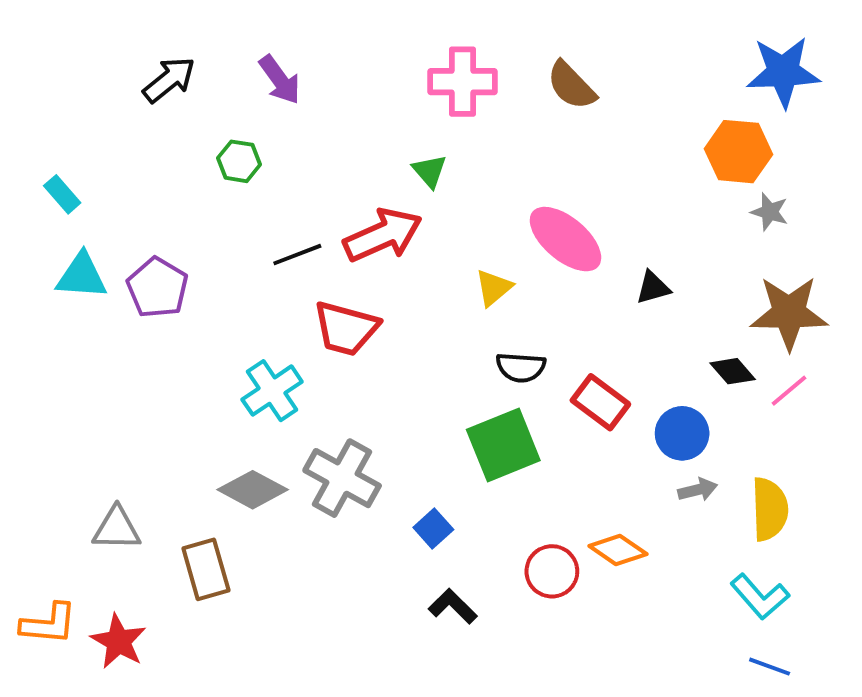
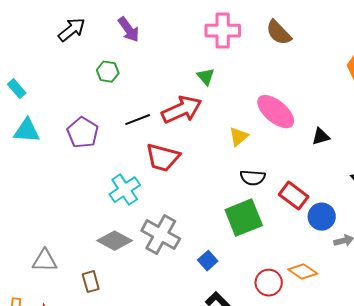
purple pentagon: (157, 288) -> (83, 133), moved
blue circle: (682, 433) -> (322, 217), moved
brown rectangle: (206, 569) -> (91, 282), size x0.7

